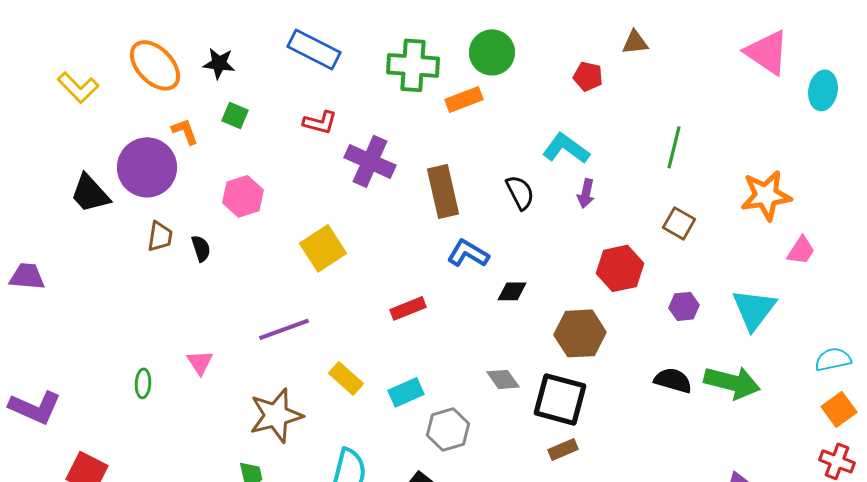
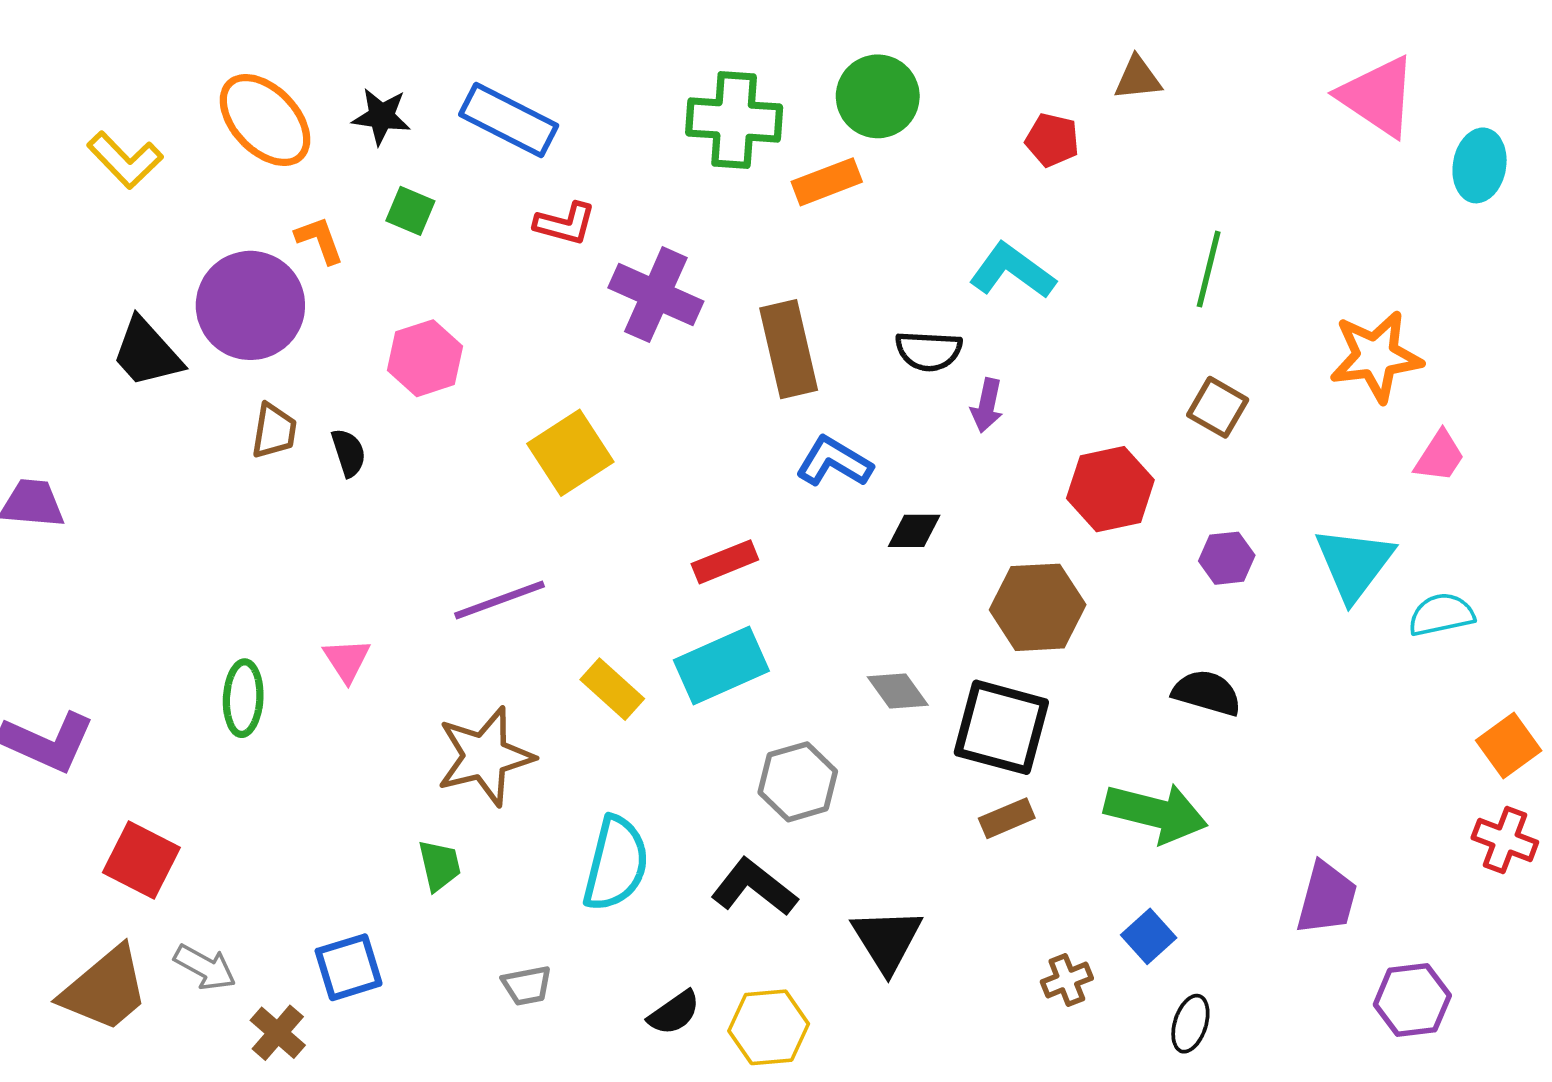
blue rectangle: (314, 49) -> (509, 120), moved
black semicircle: (520, 192) -> (929, 351), turned 120
purple arrow: (586, 193) -> (987, 405), moved
cyan semicircle: (833, 359) -> (1441, 615), moved
green arrow: (732, 382) -> (1156, 813), moved
green ellipse: (143, 383) -> (243, 698), size x1.4
cyan rectangle: (406, 392) -> (721, 665), moved, size x1.4

